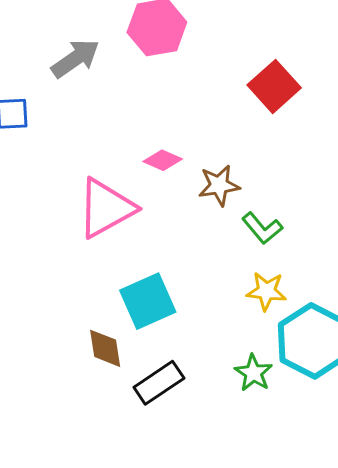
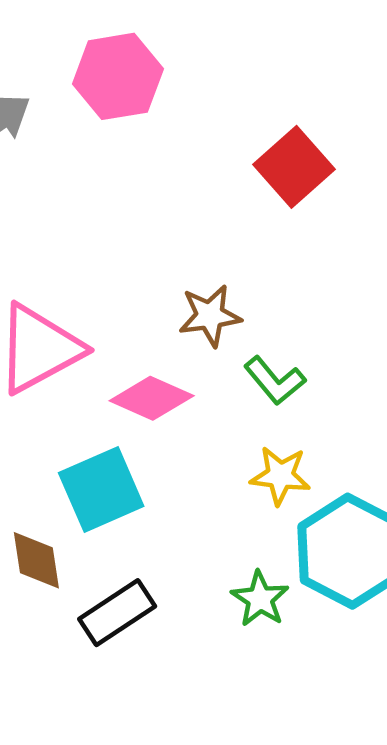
pink diamond: (163, 160) -> (152, 398), moved, size x1.4

